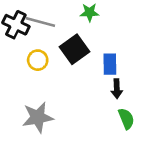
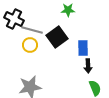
gray line: (40, 22) -> (32, 30), moved

